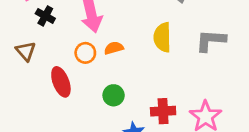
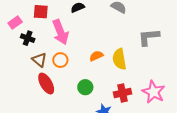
yellow semicircle: (162, 37) -> (119, 59), moved
orange semicircle: (114, 48) -> (96, 56), moved
brown triangle: (26, 51) -> (39, 60), moved

